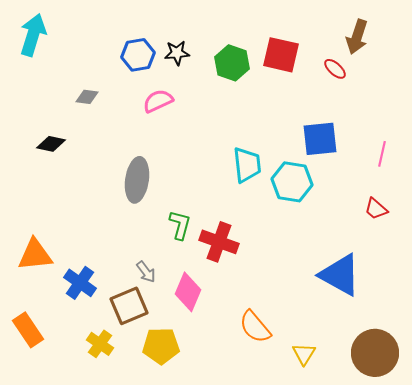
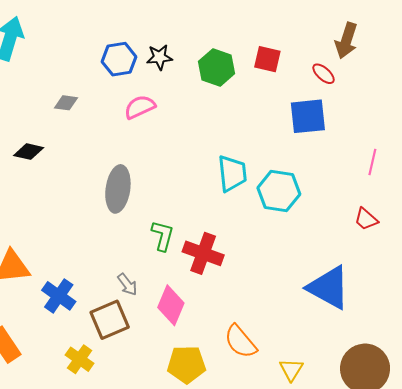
red square: (281, 55) -> (267, 59), size x0.7
blue square: (320, 139) -> (308, 116), moved
yellow pentagon: (161, 346) -> (186, 364), moved

